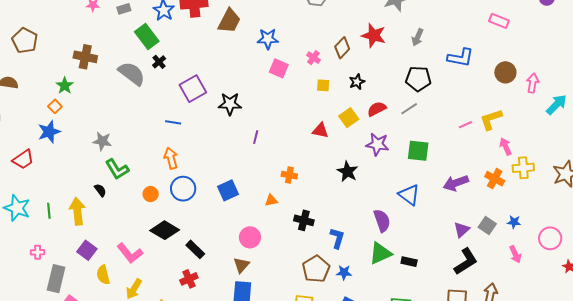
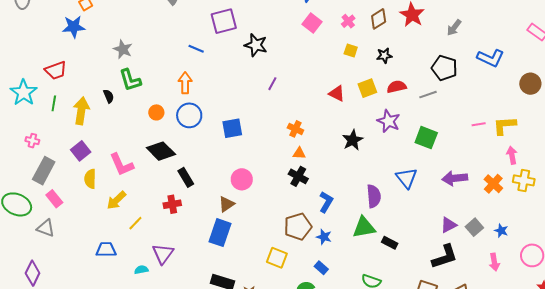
red trapezoid: (23, 159) -> (56, 70), moved
orange triangle: (271, 200) -> (299, 153), moved

